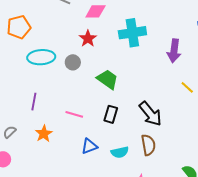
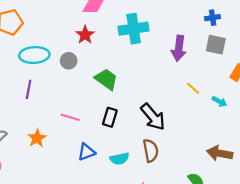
purple line: (34, 102) -> (29, 89), moved

